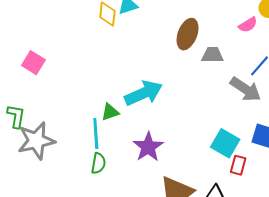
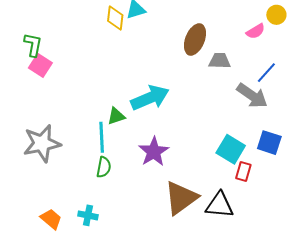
green L-shape: (16, 116) -> (33, 45), moved

